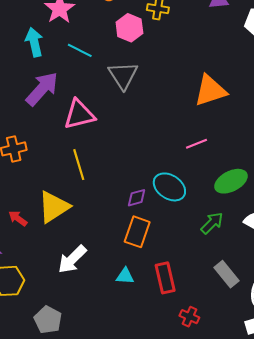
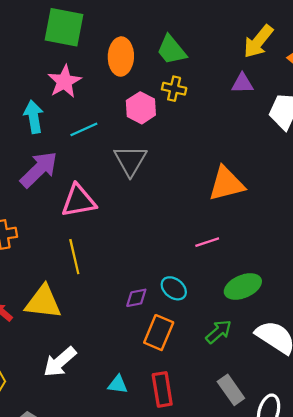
cyan line: (80, 50) -> (84, 129), turned -55
cyan ellipse: (169, 187) -> (174, 288), size x0.7
yellow triangle: (54, 207) -> (43, 302), turned 36
orange rectangle: (137, 232) -> (159, 333), moved

